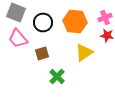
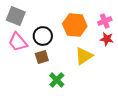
black circle: (43, 22) -> (43, 36), moved

